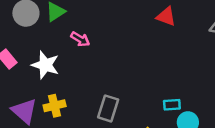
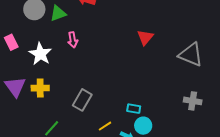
red triangle: (166, 16) -> (145, 37), turned 36
pink arrow: (80, 39) -> (73, 40), turned 35

